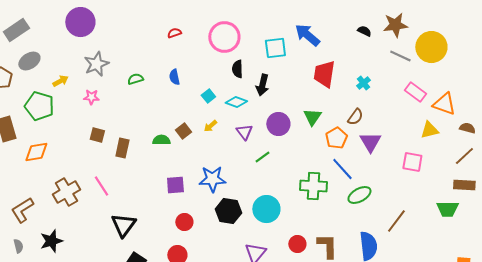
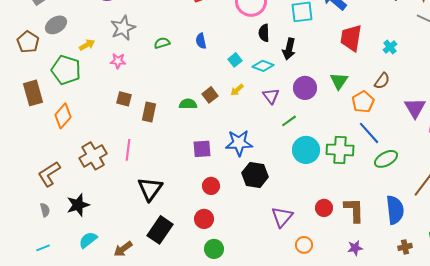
purple triangle: (370, 142) -> (415, 108), moved
orange diamond: (36, 152) -> (63, 116), turned -40
pink line: (101, 186) -> (128, 150), turned 40
cyan circle: (266, 209) -> (306, 150), moved

